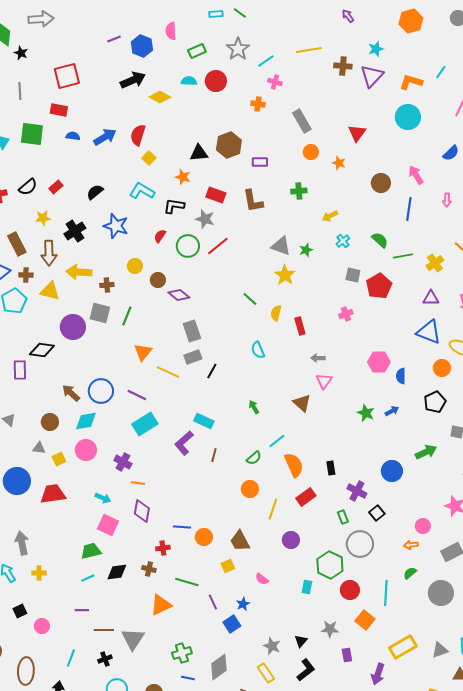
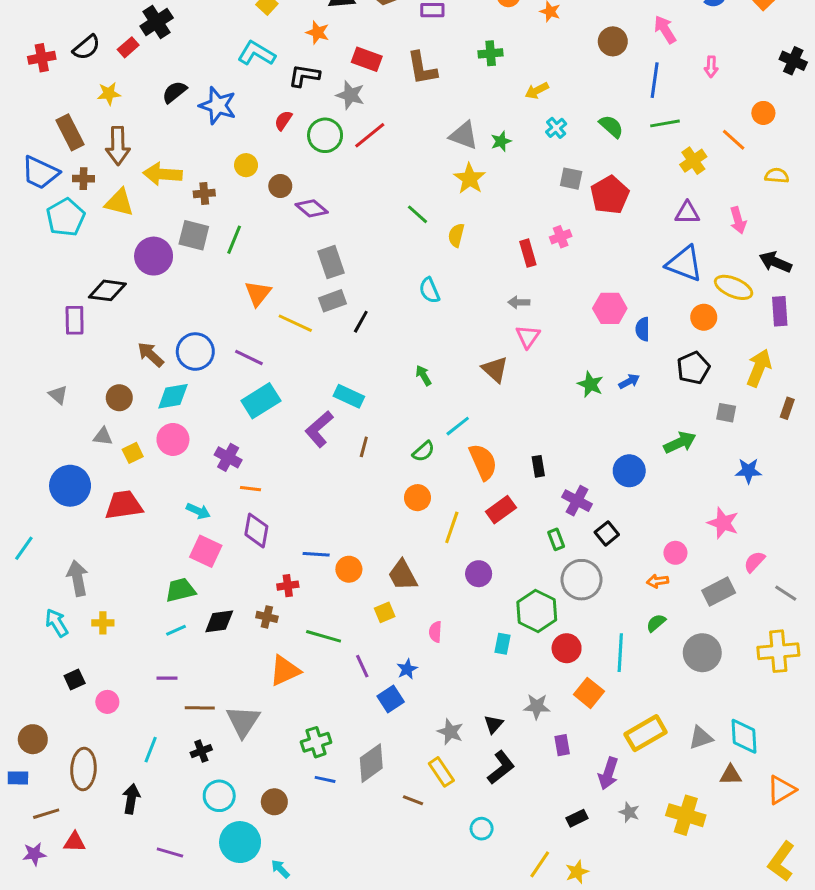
black semicircle: (95, 192) -> (174, 92), moved
black cross: (75, 231) -> (157, 22), moved
green line: (403, 256) -> (665, 123), moved
red rectangle: (300, 326) -> (528, 253), moved
pink semicircle: (262, 579) -> (435, 632), turned 56

